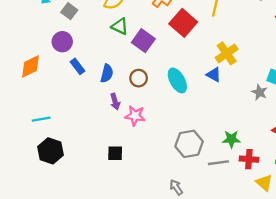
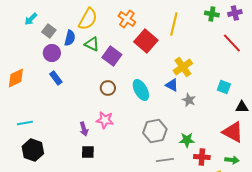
purple circle: (62, 42) -> (52, 53), moved
blue semicircle: (107, 73) -> (70, 38), moved
gray star: (260, 92) -> (189, 100), moved
purple arrow: (115, 102) -> (84, 129), moved
gray hexagon: (189, 144) -> (155, 131), moved
gray line: (218, 163) -> (165, 160), moved

